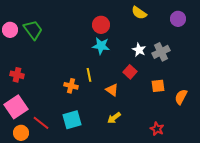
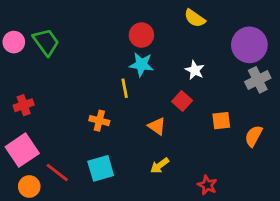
purple circle: (178, 19) -> (249, 45), moved, size x1.6
gray cross: (161, 52) -> (258, 80), moved
red cross: (17, 75) -> (24, 105), turned -32
yellow line: (89, 75) -> (125, 88), moved
red star: (157, 129) -> (207, 185), moved

